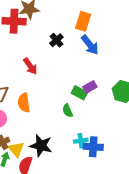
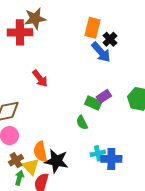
black cross: (56, 40) -> (110, 39), moved
orange semicircle: (24, 103) -> (40, 152), moved

